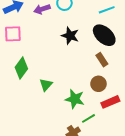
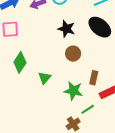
brown rectangle: (102, 60) -> (94, 78), moved, turned 48
brown circle: (98, 84) -> (73, 54), moved

